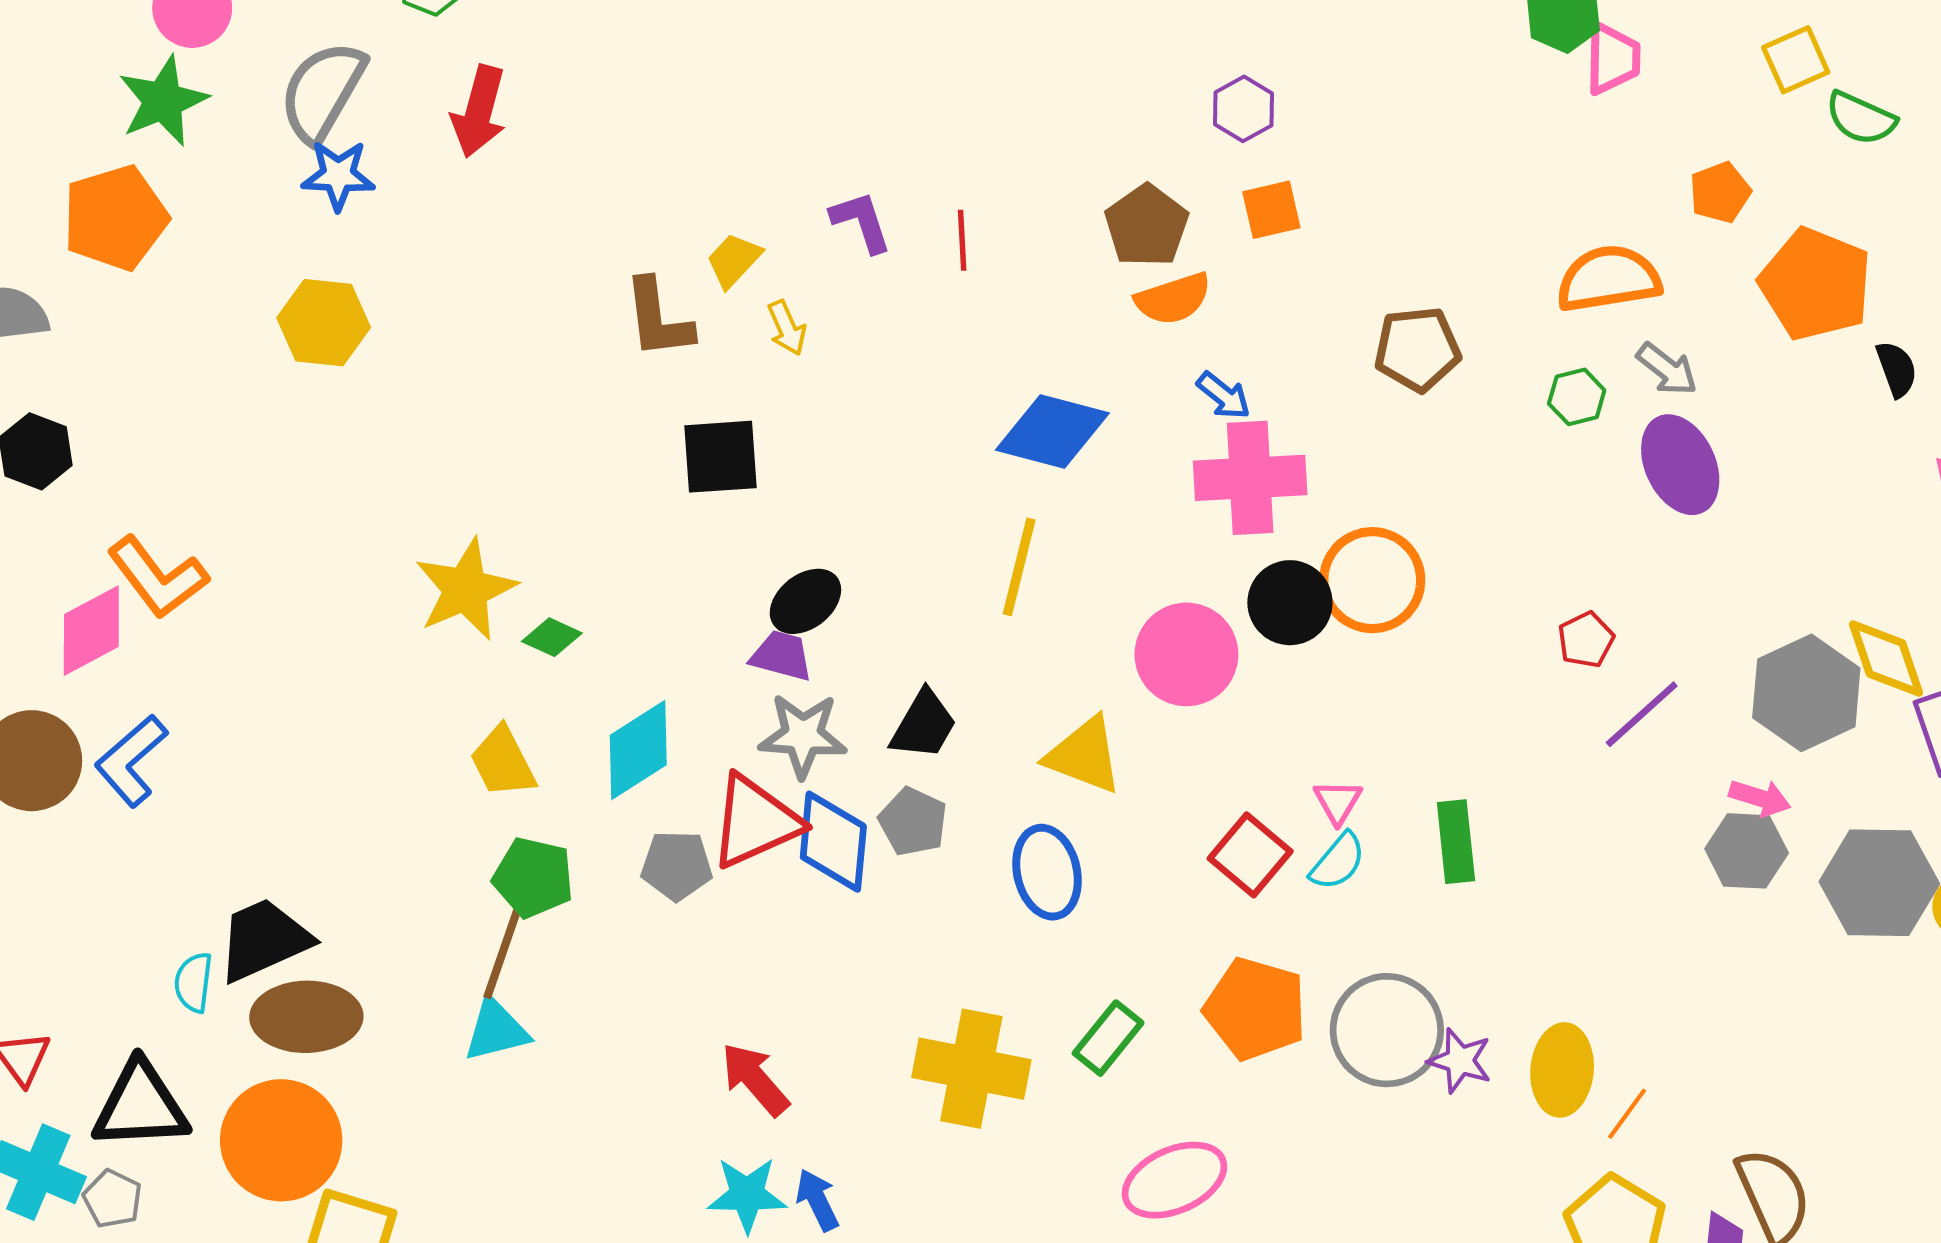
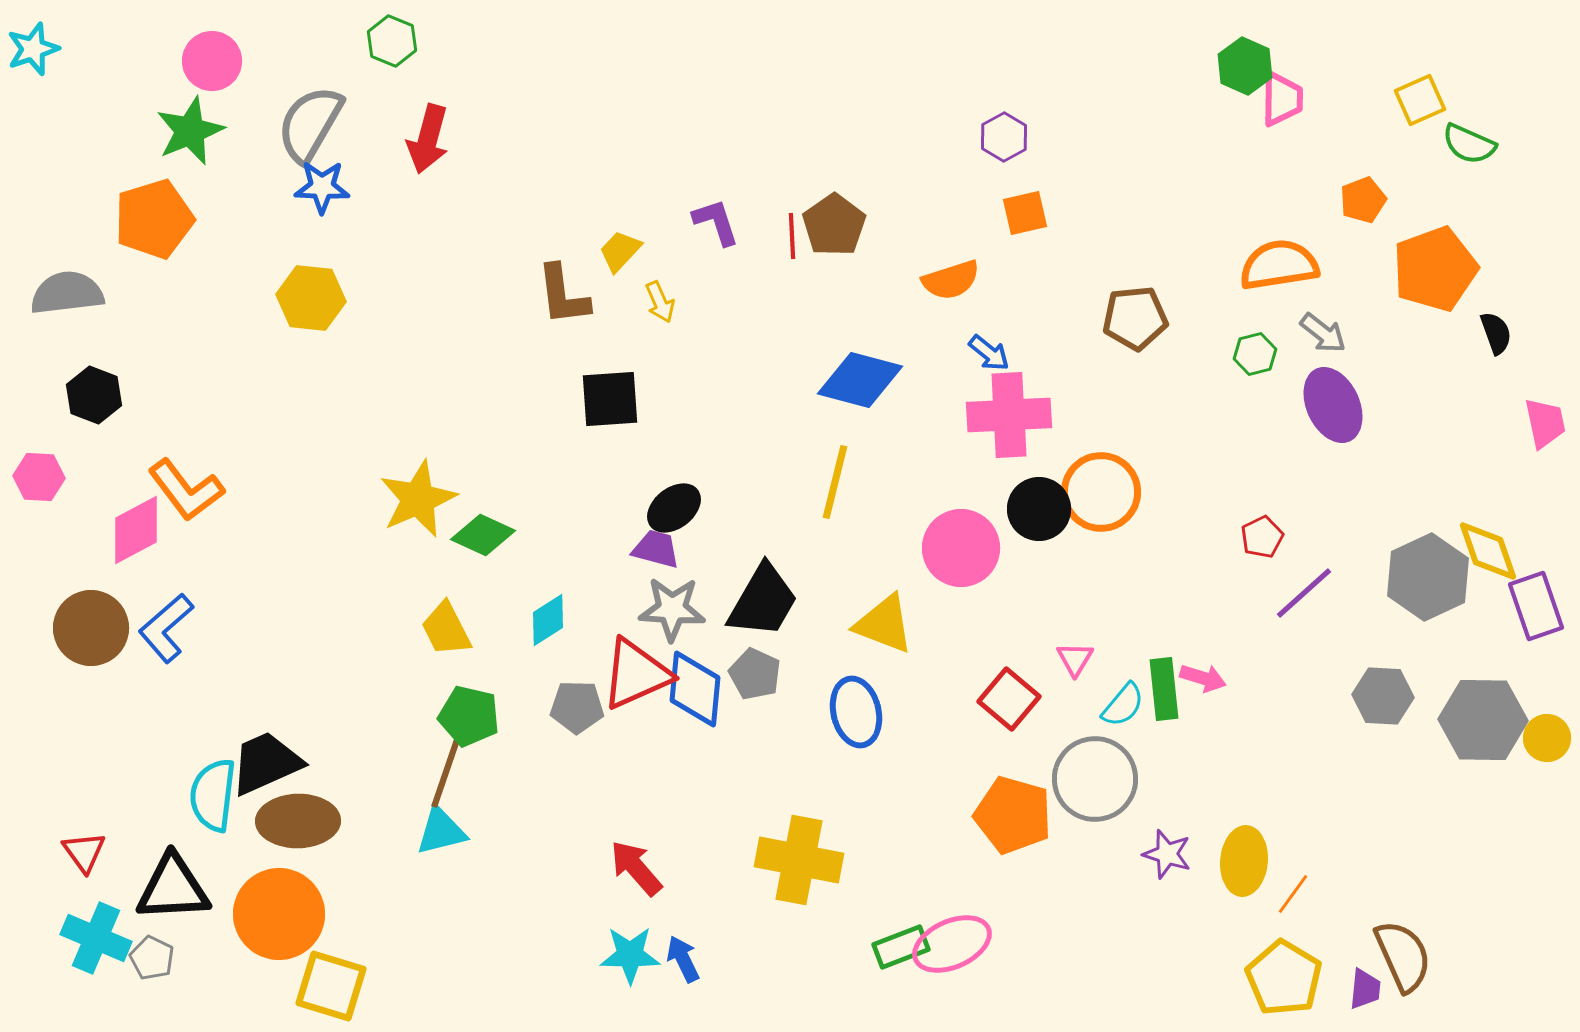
brown pentagon: (1147, 226) -> (834, 225), moved
orange pentagon: (1816, 284) -> (1435, 269), turned 30
green diamond: (552, 637) -> (483, 535), size x1.4
black trapezoid: (924, 725) -> (763, 601), size x1.4
cyan diamond: (638, 750) -> (548, 620), size x0.7
pink arrow: (1760, 798) -> (1203, 678), moved
cyan semicircle: (1338, 862) -> (1123, 705), moved
cyan semicircle: (194, 982) -> (213, 795), size x1.6
gray circle: (1387, 1030) -> (1095, 779), moved
green rectangle: (1108, 1038) -> (901, 947), moved, turned 30

